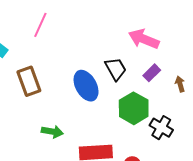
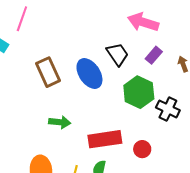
pink line: (40, 25) -> (22, 19), moved
brown rectangle: (29, 81) -> (48, 72), moved

